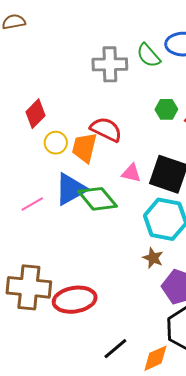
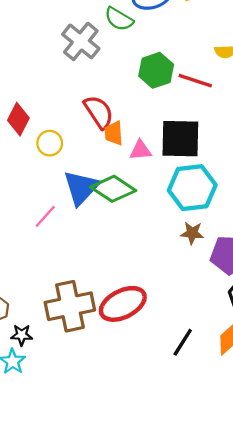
gray cross: (110, 64) -> (81, 41), turned -32
green hexagon: (166, 109) -> (156, 70), size x1.4
red semicircle: (106, 129) -> (99, 112), turned 48
orange trapezoid: (84, 148) -> (114, 133), moved, size x0.7

